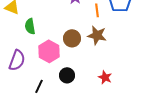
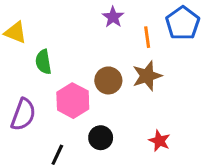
brown star: (97, 35) -> (147, 76), turned -30

